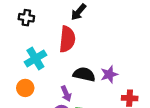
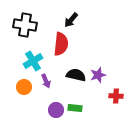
black cross: (26, 18) -> (25, 25), size x1.6
purple arrow: (66, 94) -> (46, 81), moved

